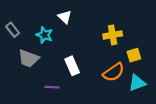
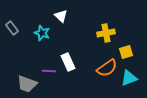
gray trapezoid: (29, 58) -> (27, 84), moved
purple line: (52, 87) -> (49, 71), moved

